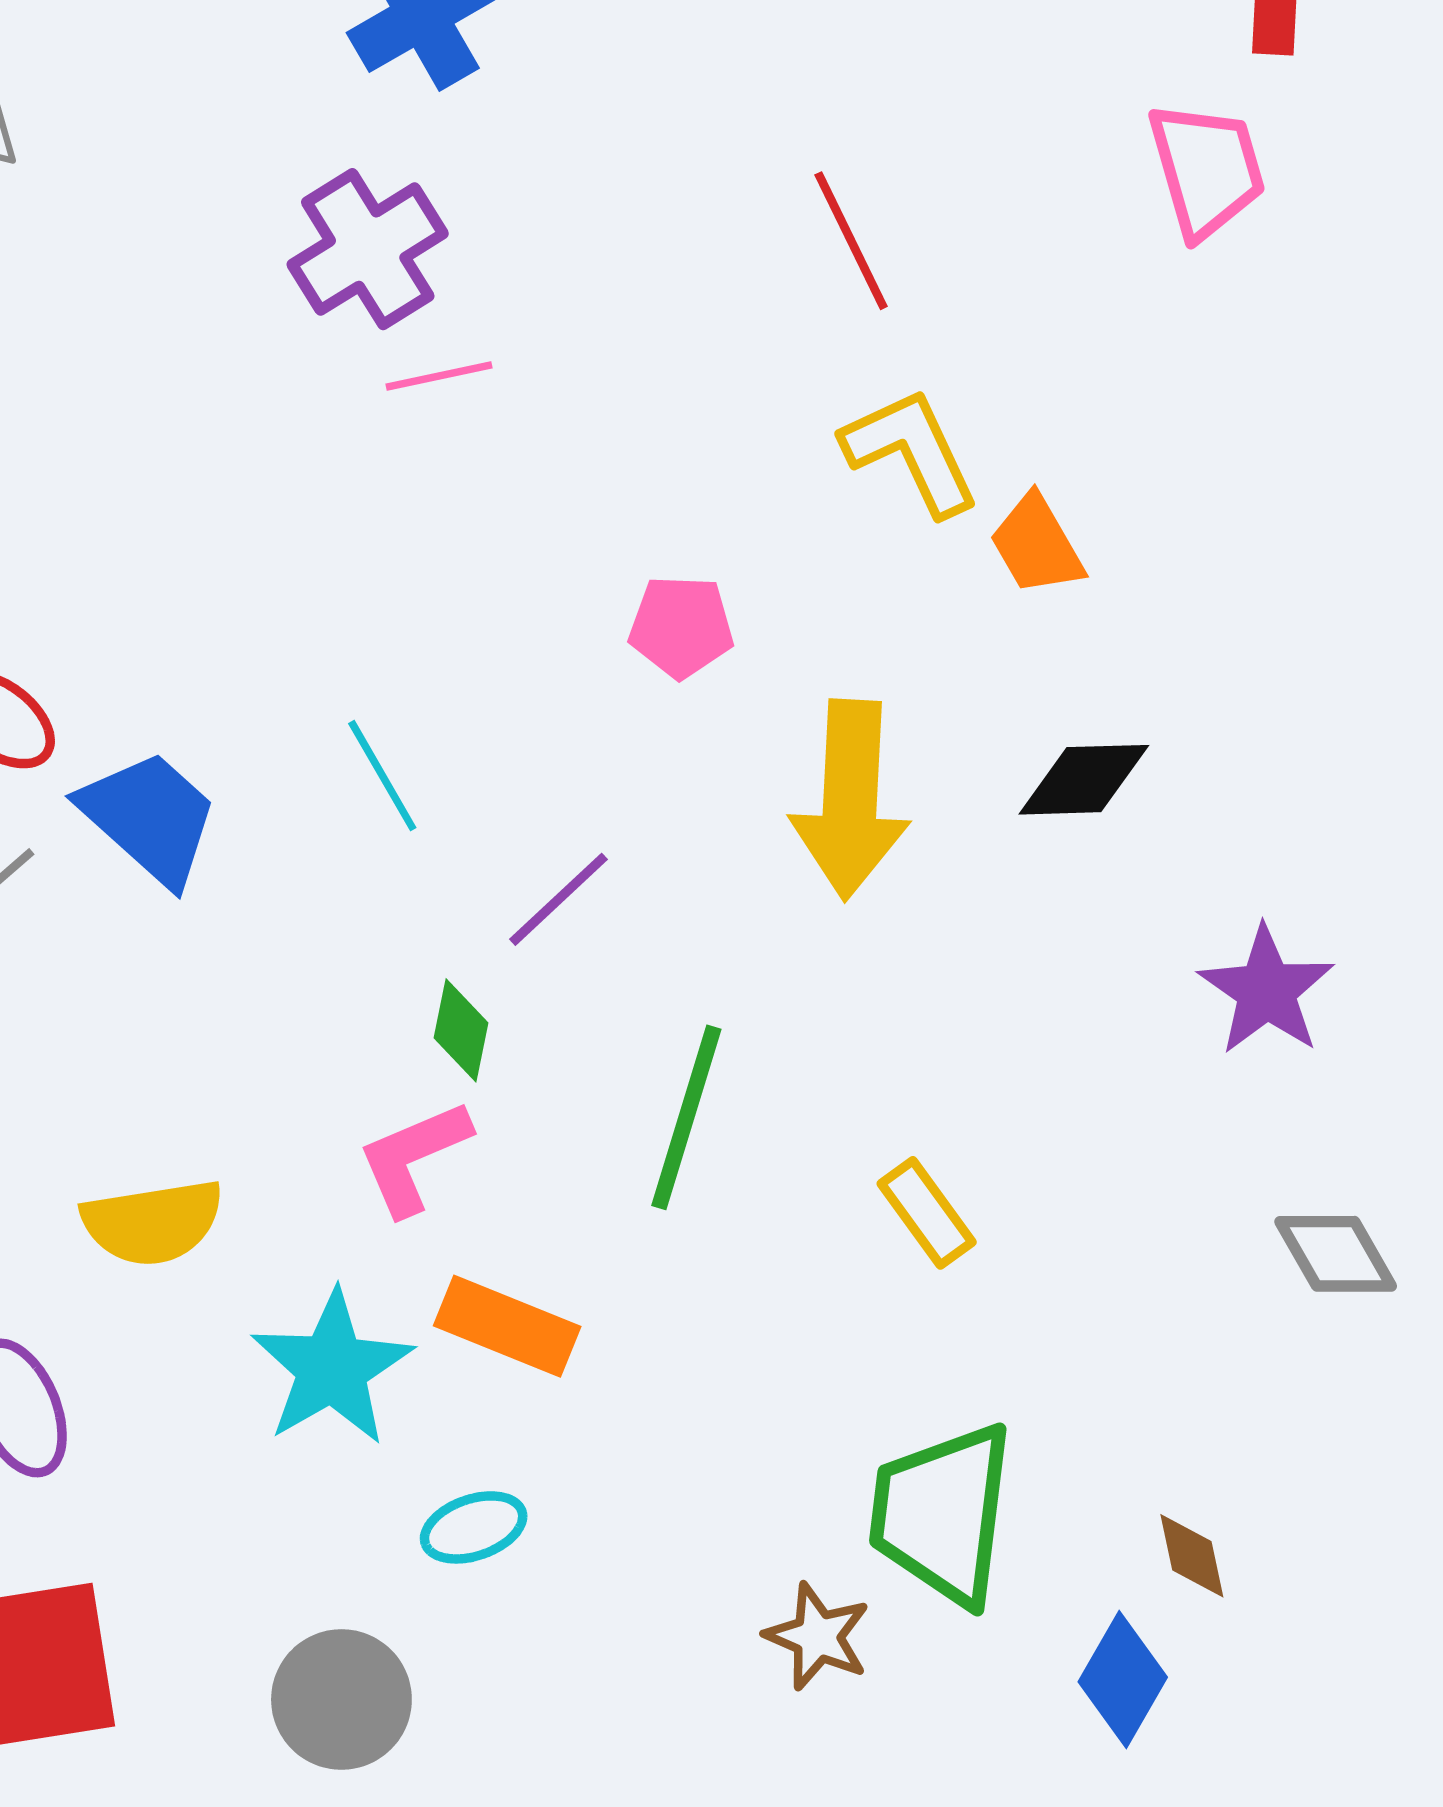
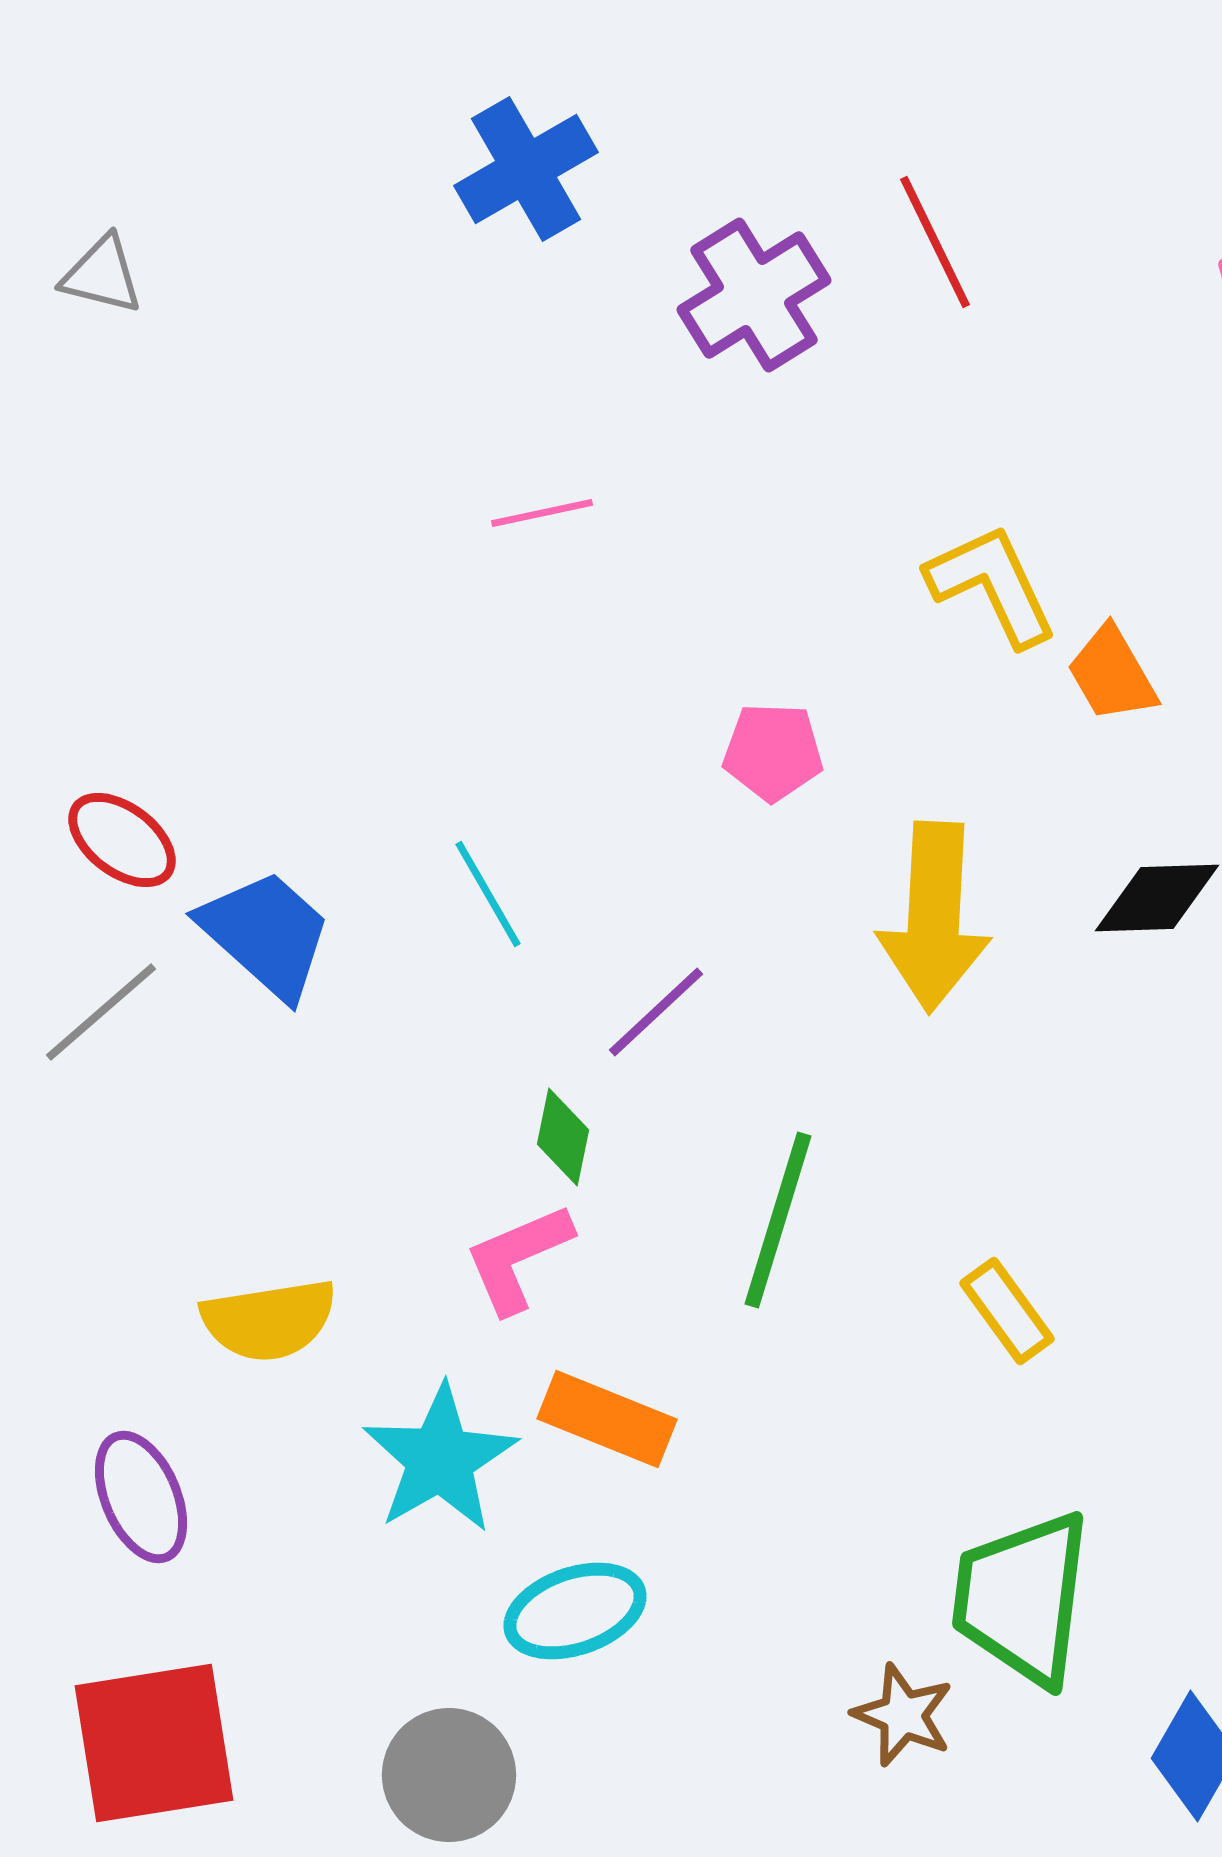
red line: (851, 241) -> (935, 242), moved
purple cross: (368, 249) -> (754, 295), moved
cyan ellipse: (474, 1527) -> (575, 1611), size x1.4

